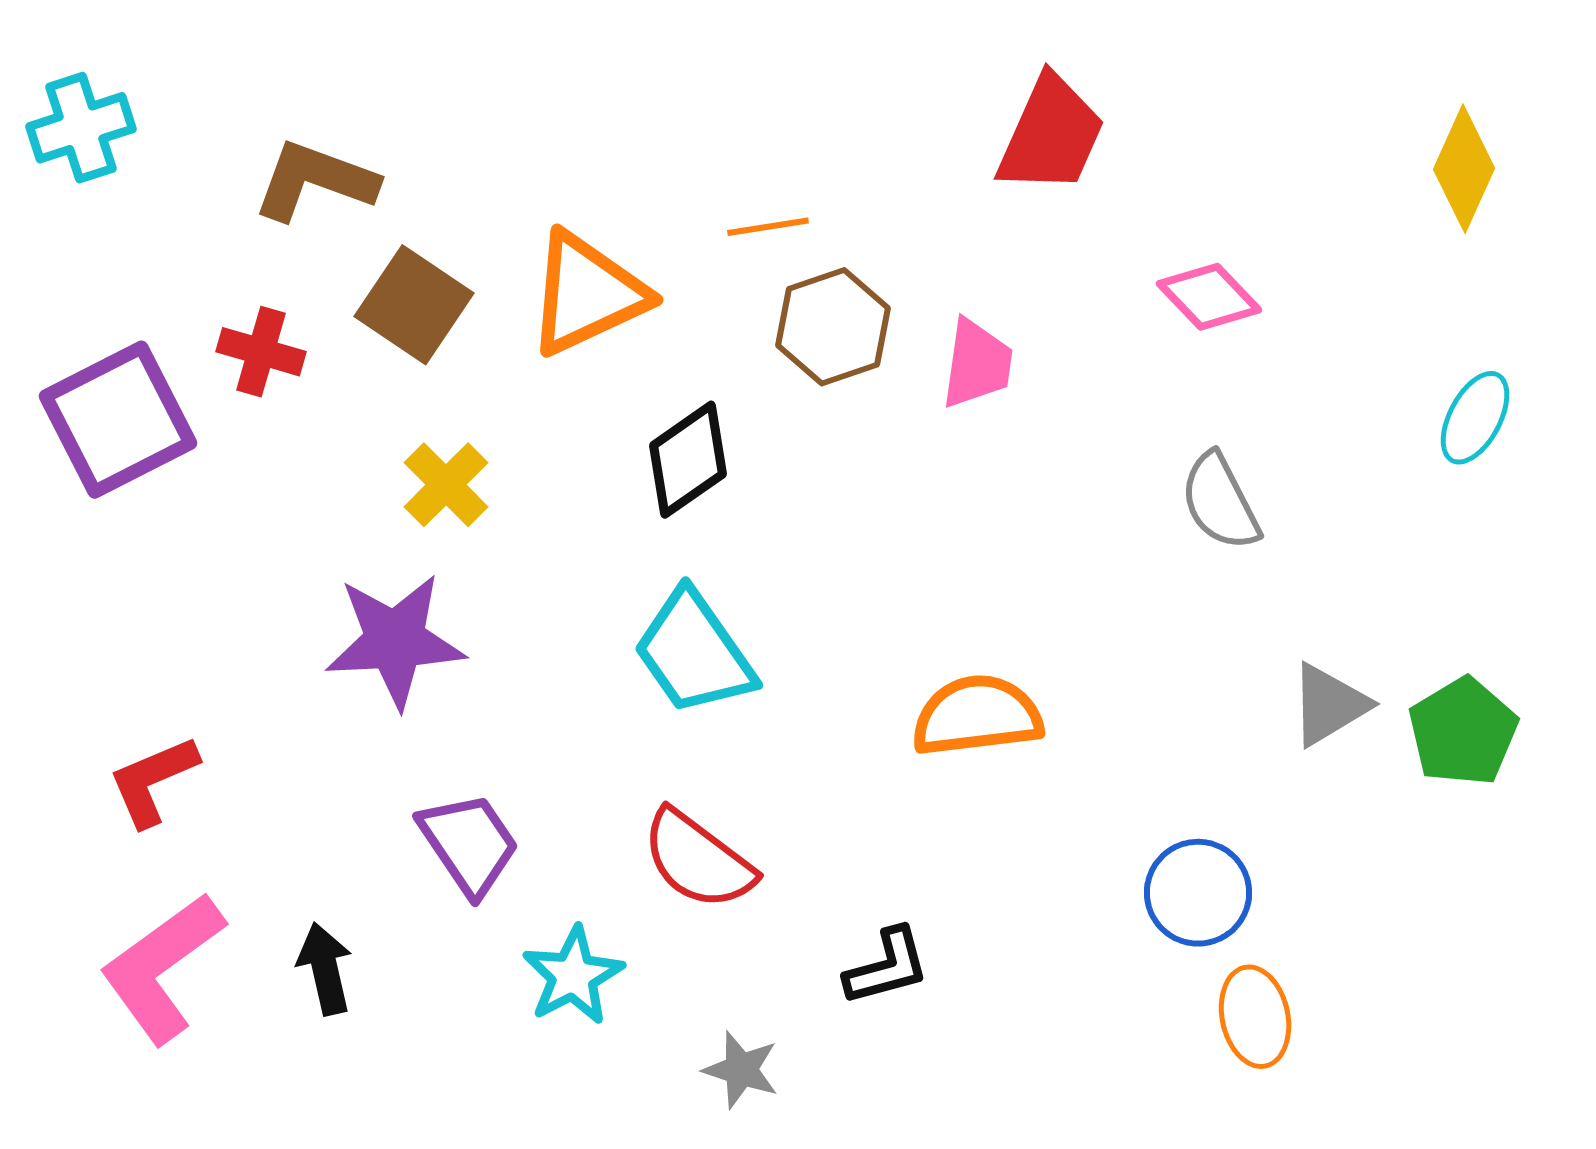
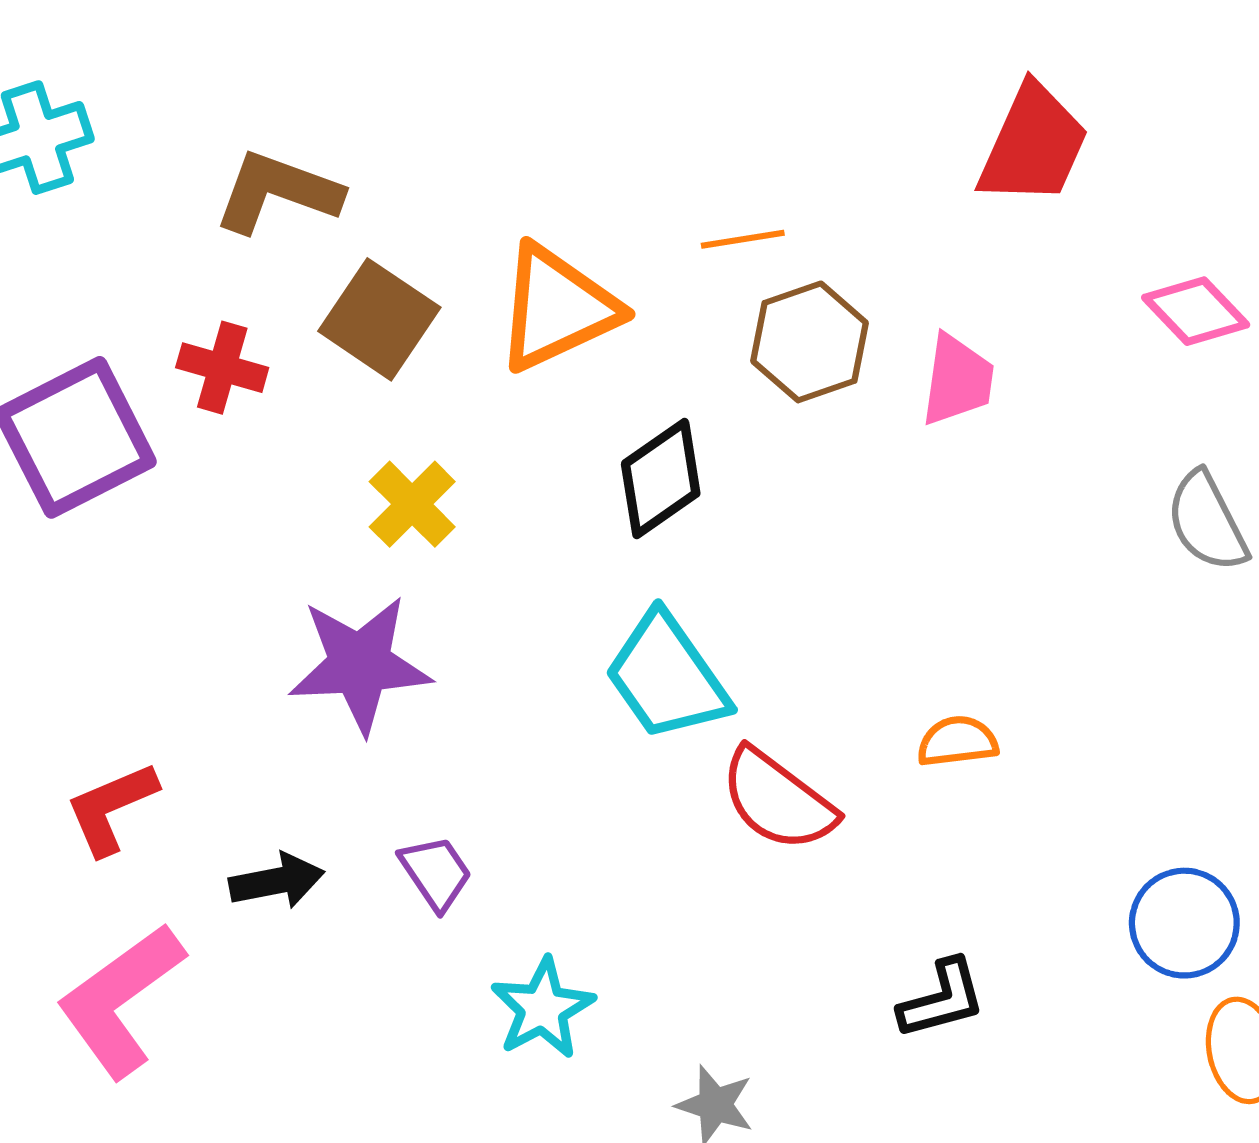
orange semicircle: (977, 716) -> (957, 741), size x0.6
purple trapezoid: (469, 844) -> (436, 873), size x0.7
red semicircle: (698, 860) -> (778, 800), moved
black L-shape: (887, 967) -> (942, 999), moved
black arrow: (325, 969) -> (277, 881), moved, turned 92

